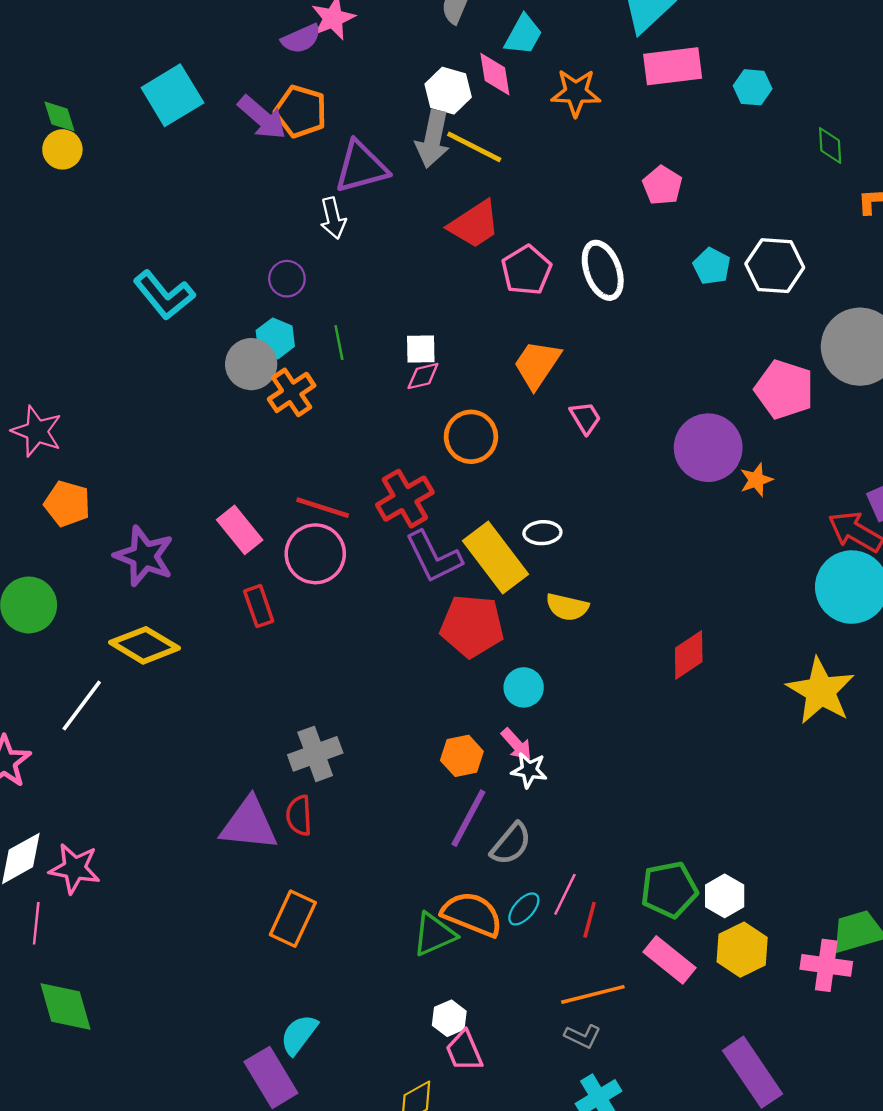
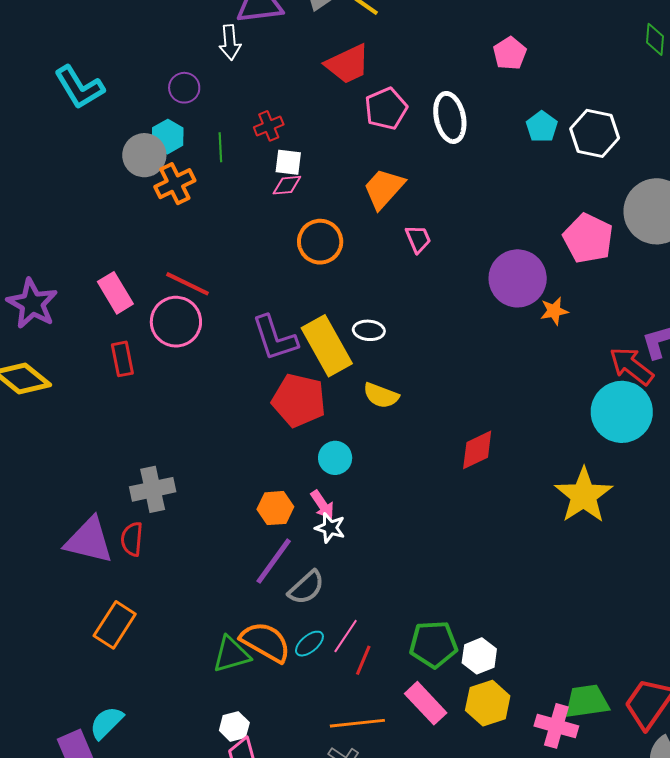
red cross: (405, 499) -> (269, 126), moved, size x0.6

